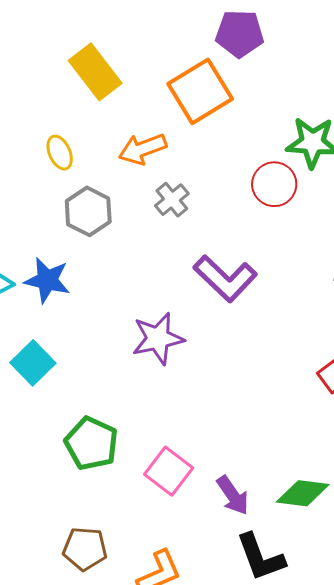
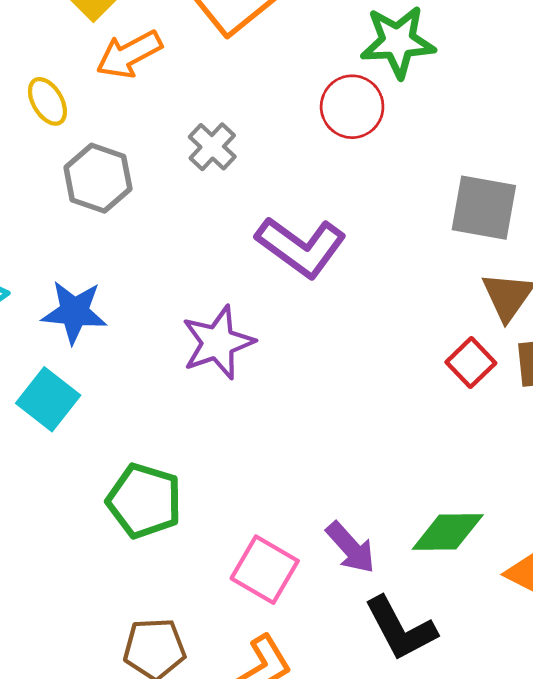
orange arrow: (143, 149) -> (129, 54), moved
blue star: (47, 280) -> (74, 312), moved
pink square: (169, 471) -> (265, 570), moved

